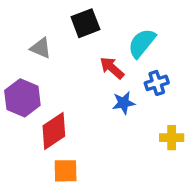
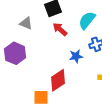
red arrow: (112, 68) -> (60, 29), moved
red diamond: (54, 131) -> (58, 80), moved

